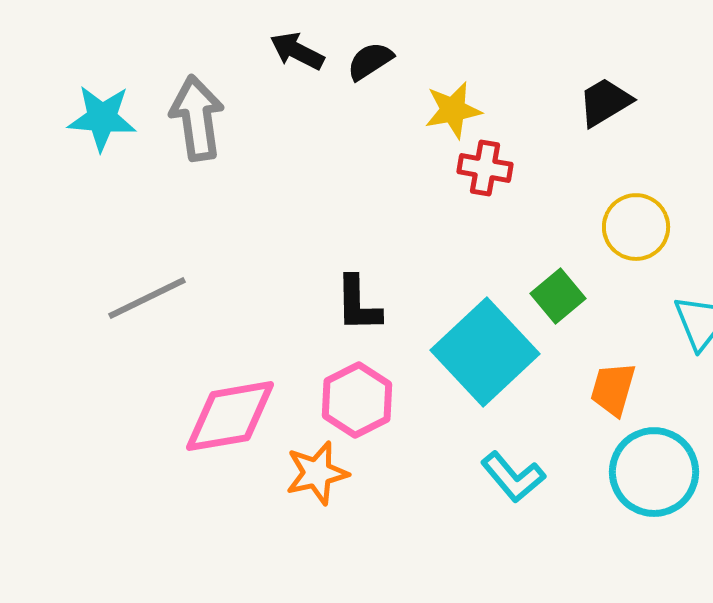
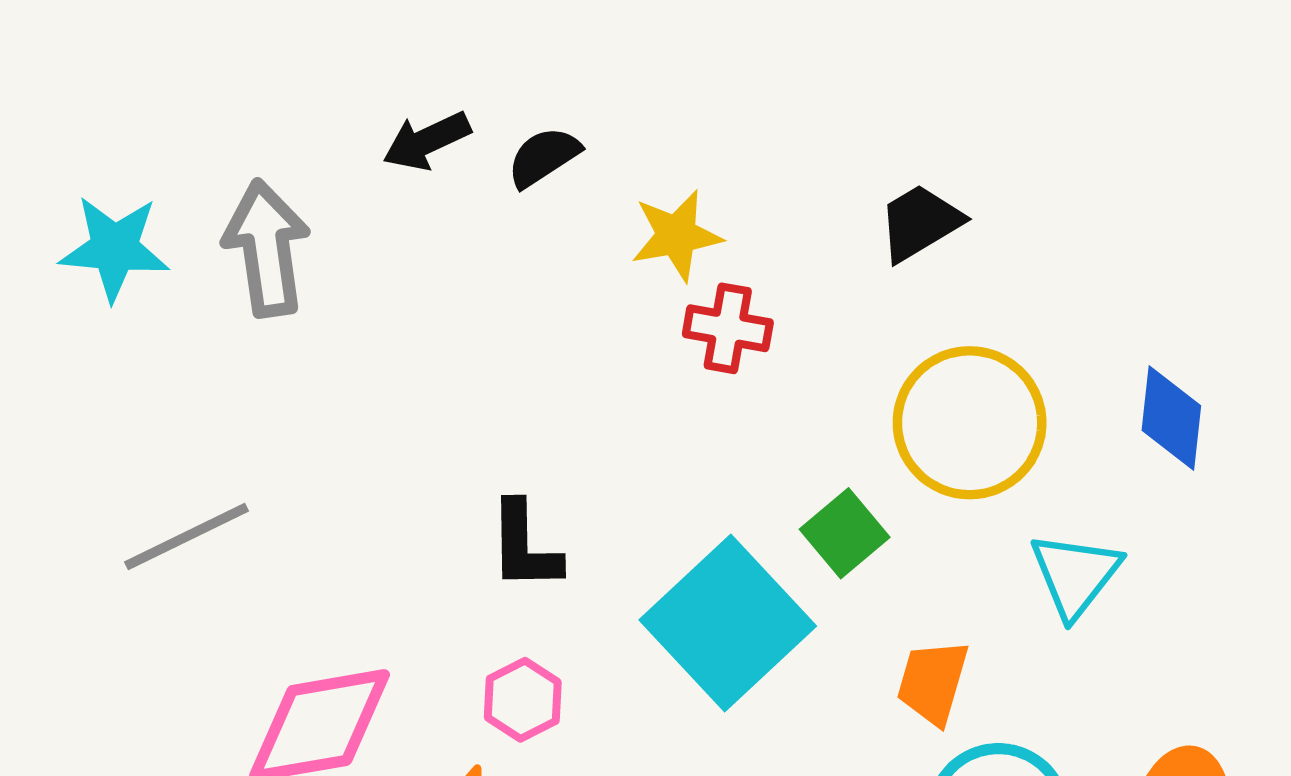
black arrow: (297, 51) -> (427, 141), turned -52
yellow circle: (636, 227) -> (970, 423), size x1.4
pink hexagon: (357, 400) -> (523, 700), size x0.7

